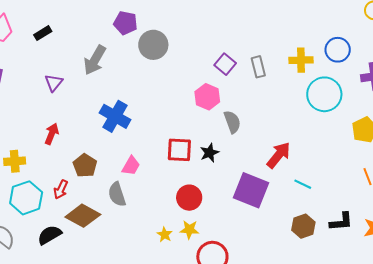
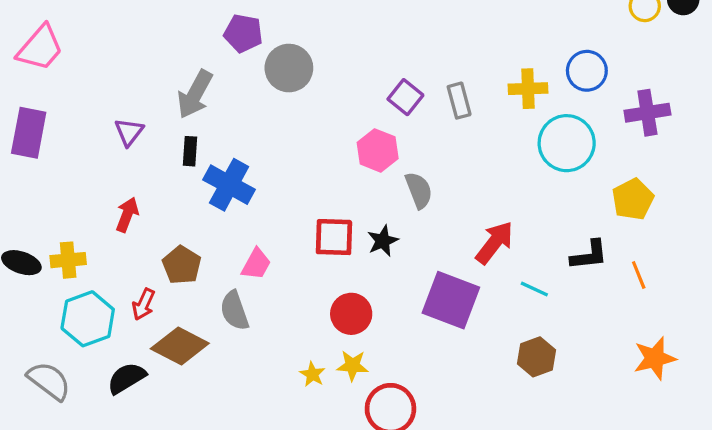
black rectangle: (43, 33) -> (190, 151), moved, turned -54
black L-shape: (341, 222) -> (589, 255), moved

